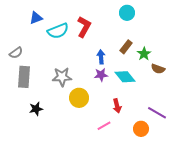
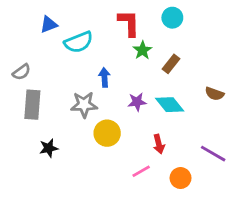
red L-shape: (84, 27) -> (129, 23), moved, turned -30
green star: (144, 54) -> (142, 50), moved
blue arrow: (101, 57) -> (104, 77), moved
orange circle: (141, 129) -> (181, 178), moved

